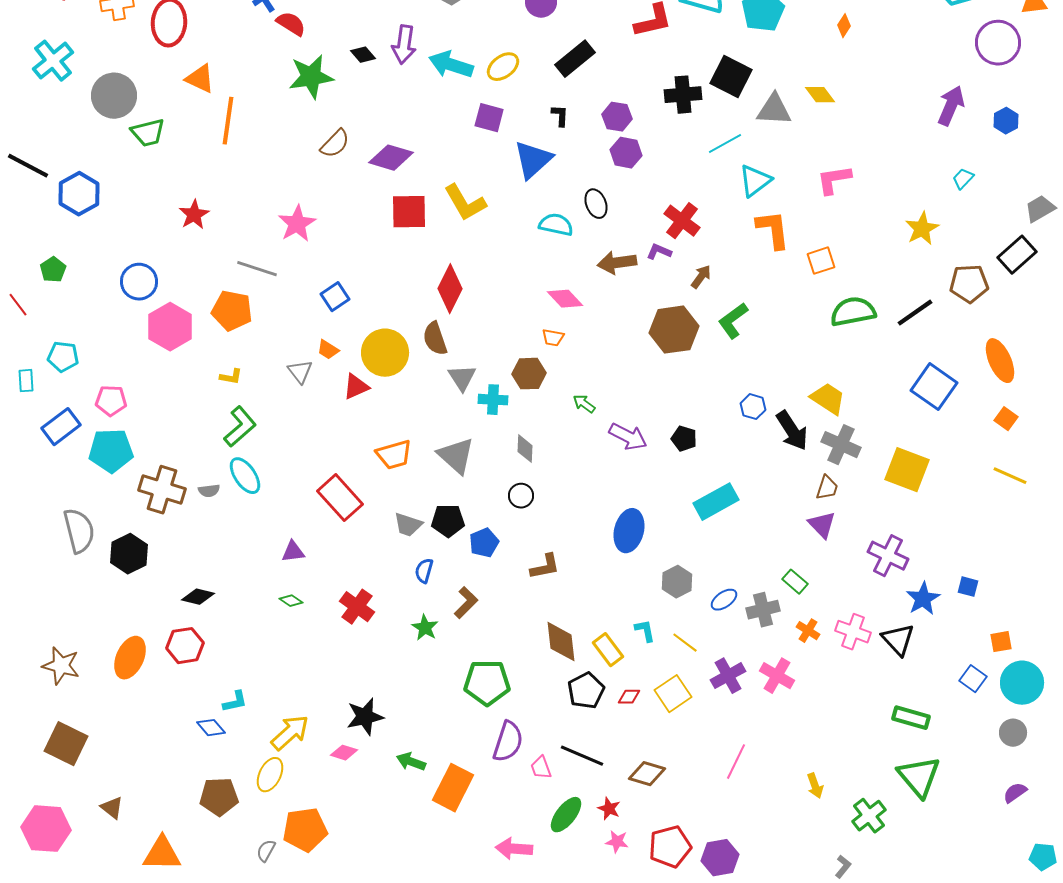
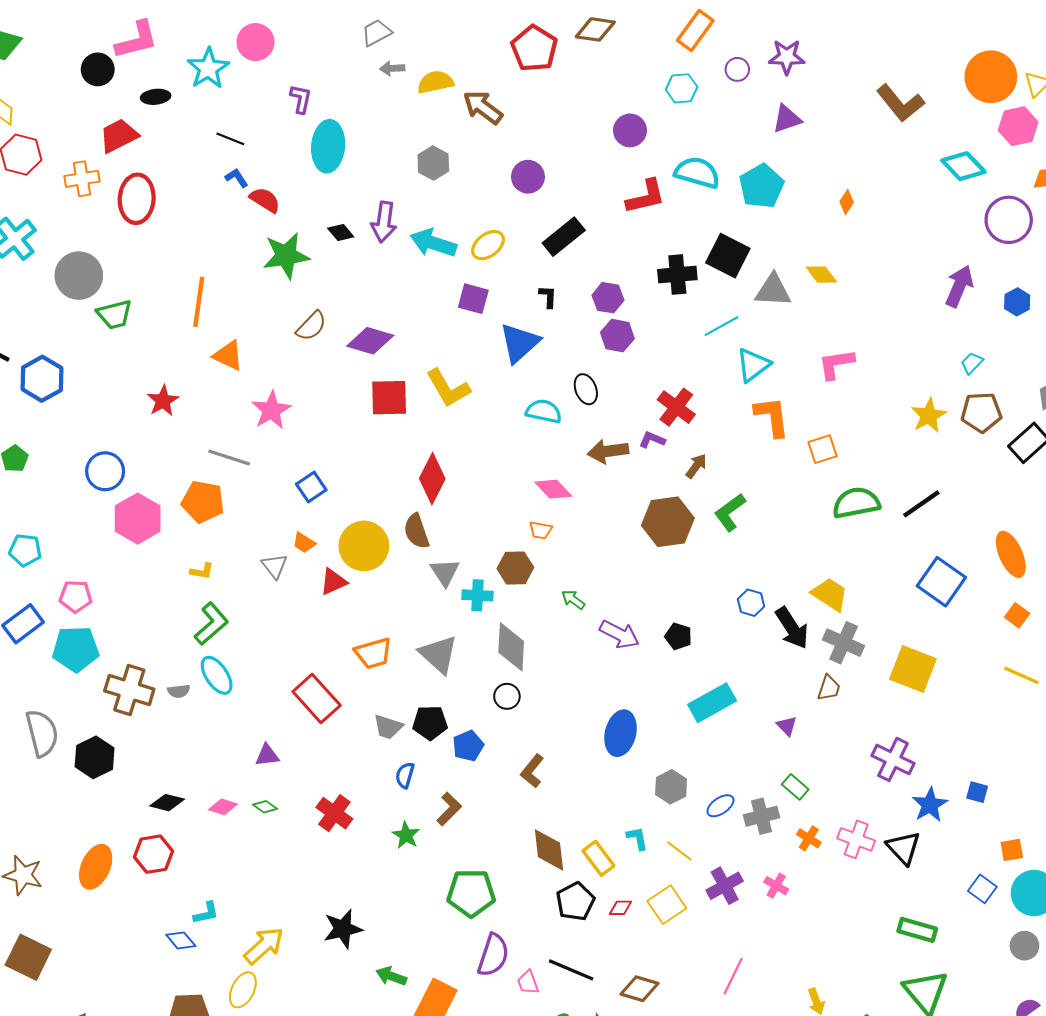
orange triangle: (200, 79) -> (228, 356), moved
brown pentagon: (969, 284) -> (981, 412), moved
gray diamond: (525, 449) -> (511, 647), size x1.6
purple triangle: (822, 525) -> (787, 726), moved, size x0.7
brown L-shape: (545, 567) -> (532, 771), turned 140
pink cross: (777, 676) -> (776, 886), size x0.7
pink diamond: (344, 753) -> (223, 807), moved

